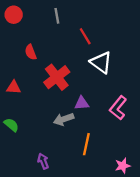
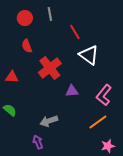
red circle: (14, 15) -> (25, 18), moved
gray arrow: (64, 119) -> (49, 121), moved
orange line: (86, 144) -> (98, 122), moved, turned 42

